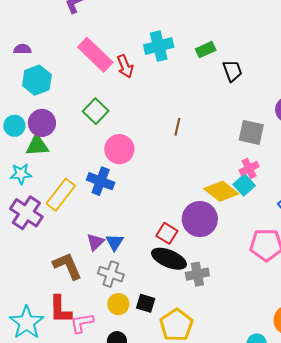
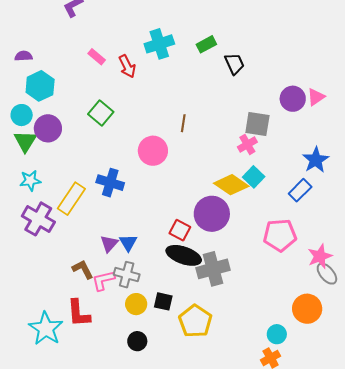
pink rectangle: (95, 55) -> (97, 57), size x0.5
cyan circle: (14, 126) -> (22, 115), moved
green triangle: (37, 146) -> (25, 141), moved, turned -50
pink circle: (119, 149) -> (153, 151), moved
pink cross: (249, 168) -> (247, 144), moved
brown L-shape: (67, 266) -> (83, 269), size x0.7
gray cross: (197, 274) -> (213, 269), size x1.4
pink L-shape: (82, 323) -> (103, 280), moved

